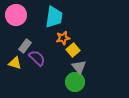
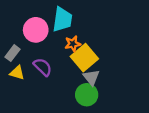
pink circle: (16, 15) -> (36, 30), moved
gray rectangle: (25, 46) -> (13, 53), moved
yellow square: (73, 50) -> (84, 58), size x1.6

